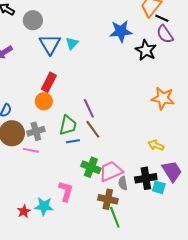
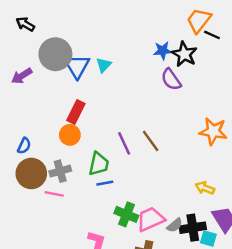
gray circle: (33, 20) -> (55, 54), moved, size x1.4
blue star: (121, 31) -> (163, 51), size x0.7
purple semicircle: (165, 34) -> (171, 80), moved
black star: (146, 50) -> (184, 54), moved
brown line: (93, 129) -> (151, 141), moved
gray semicircle: (123, 183) -> (175, 225), moved, turned -120

